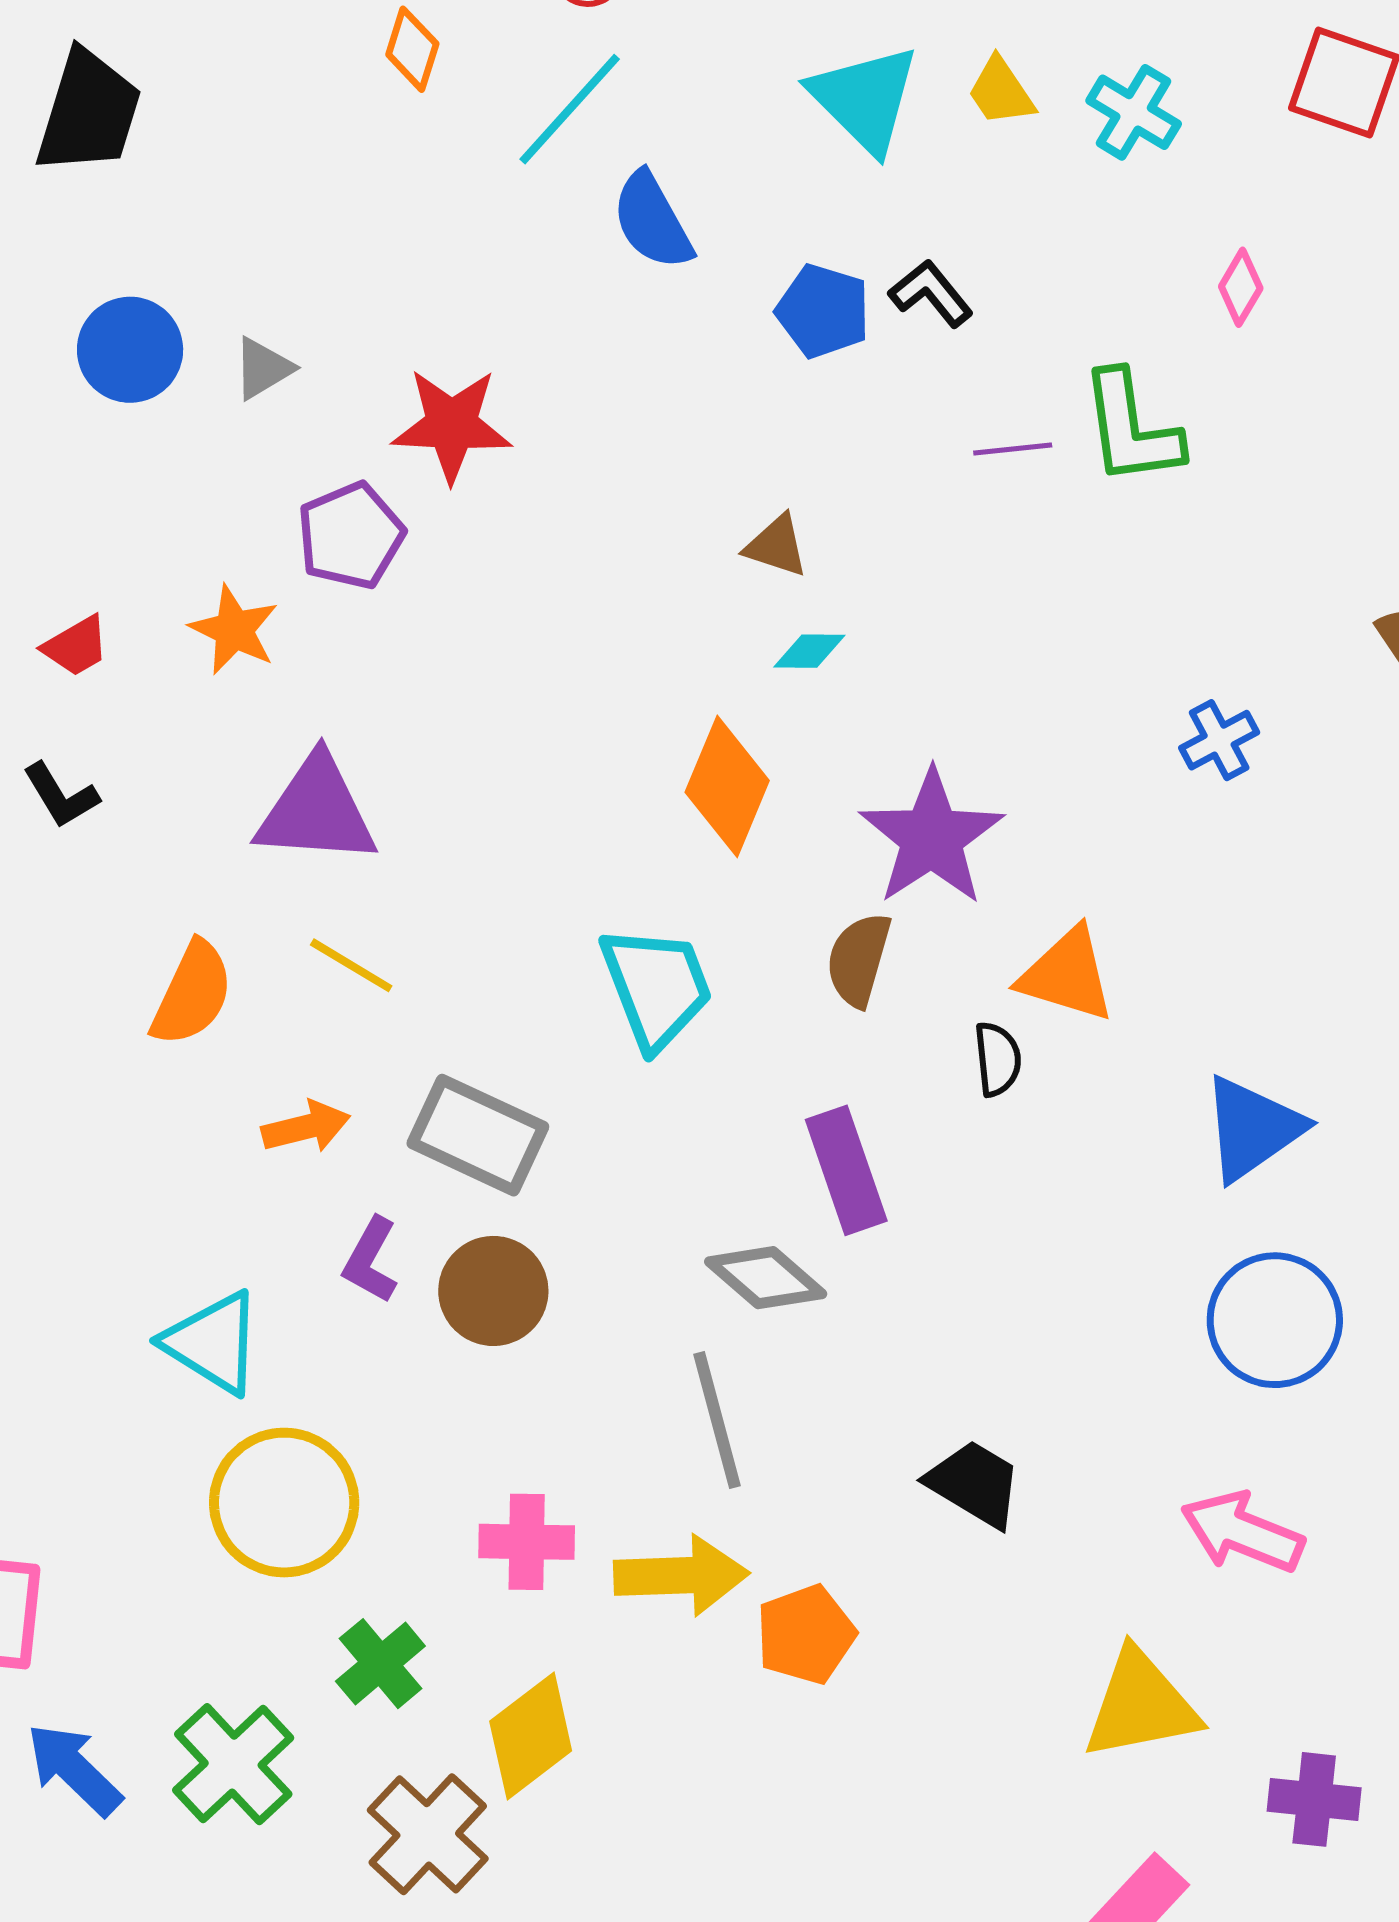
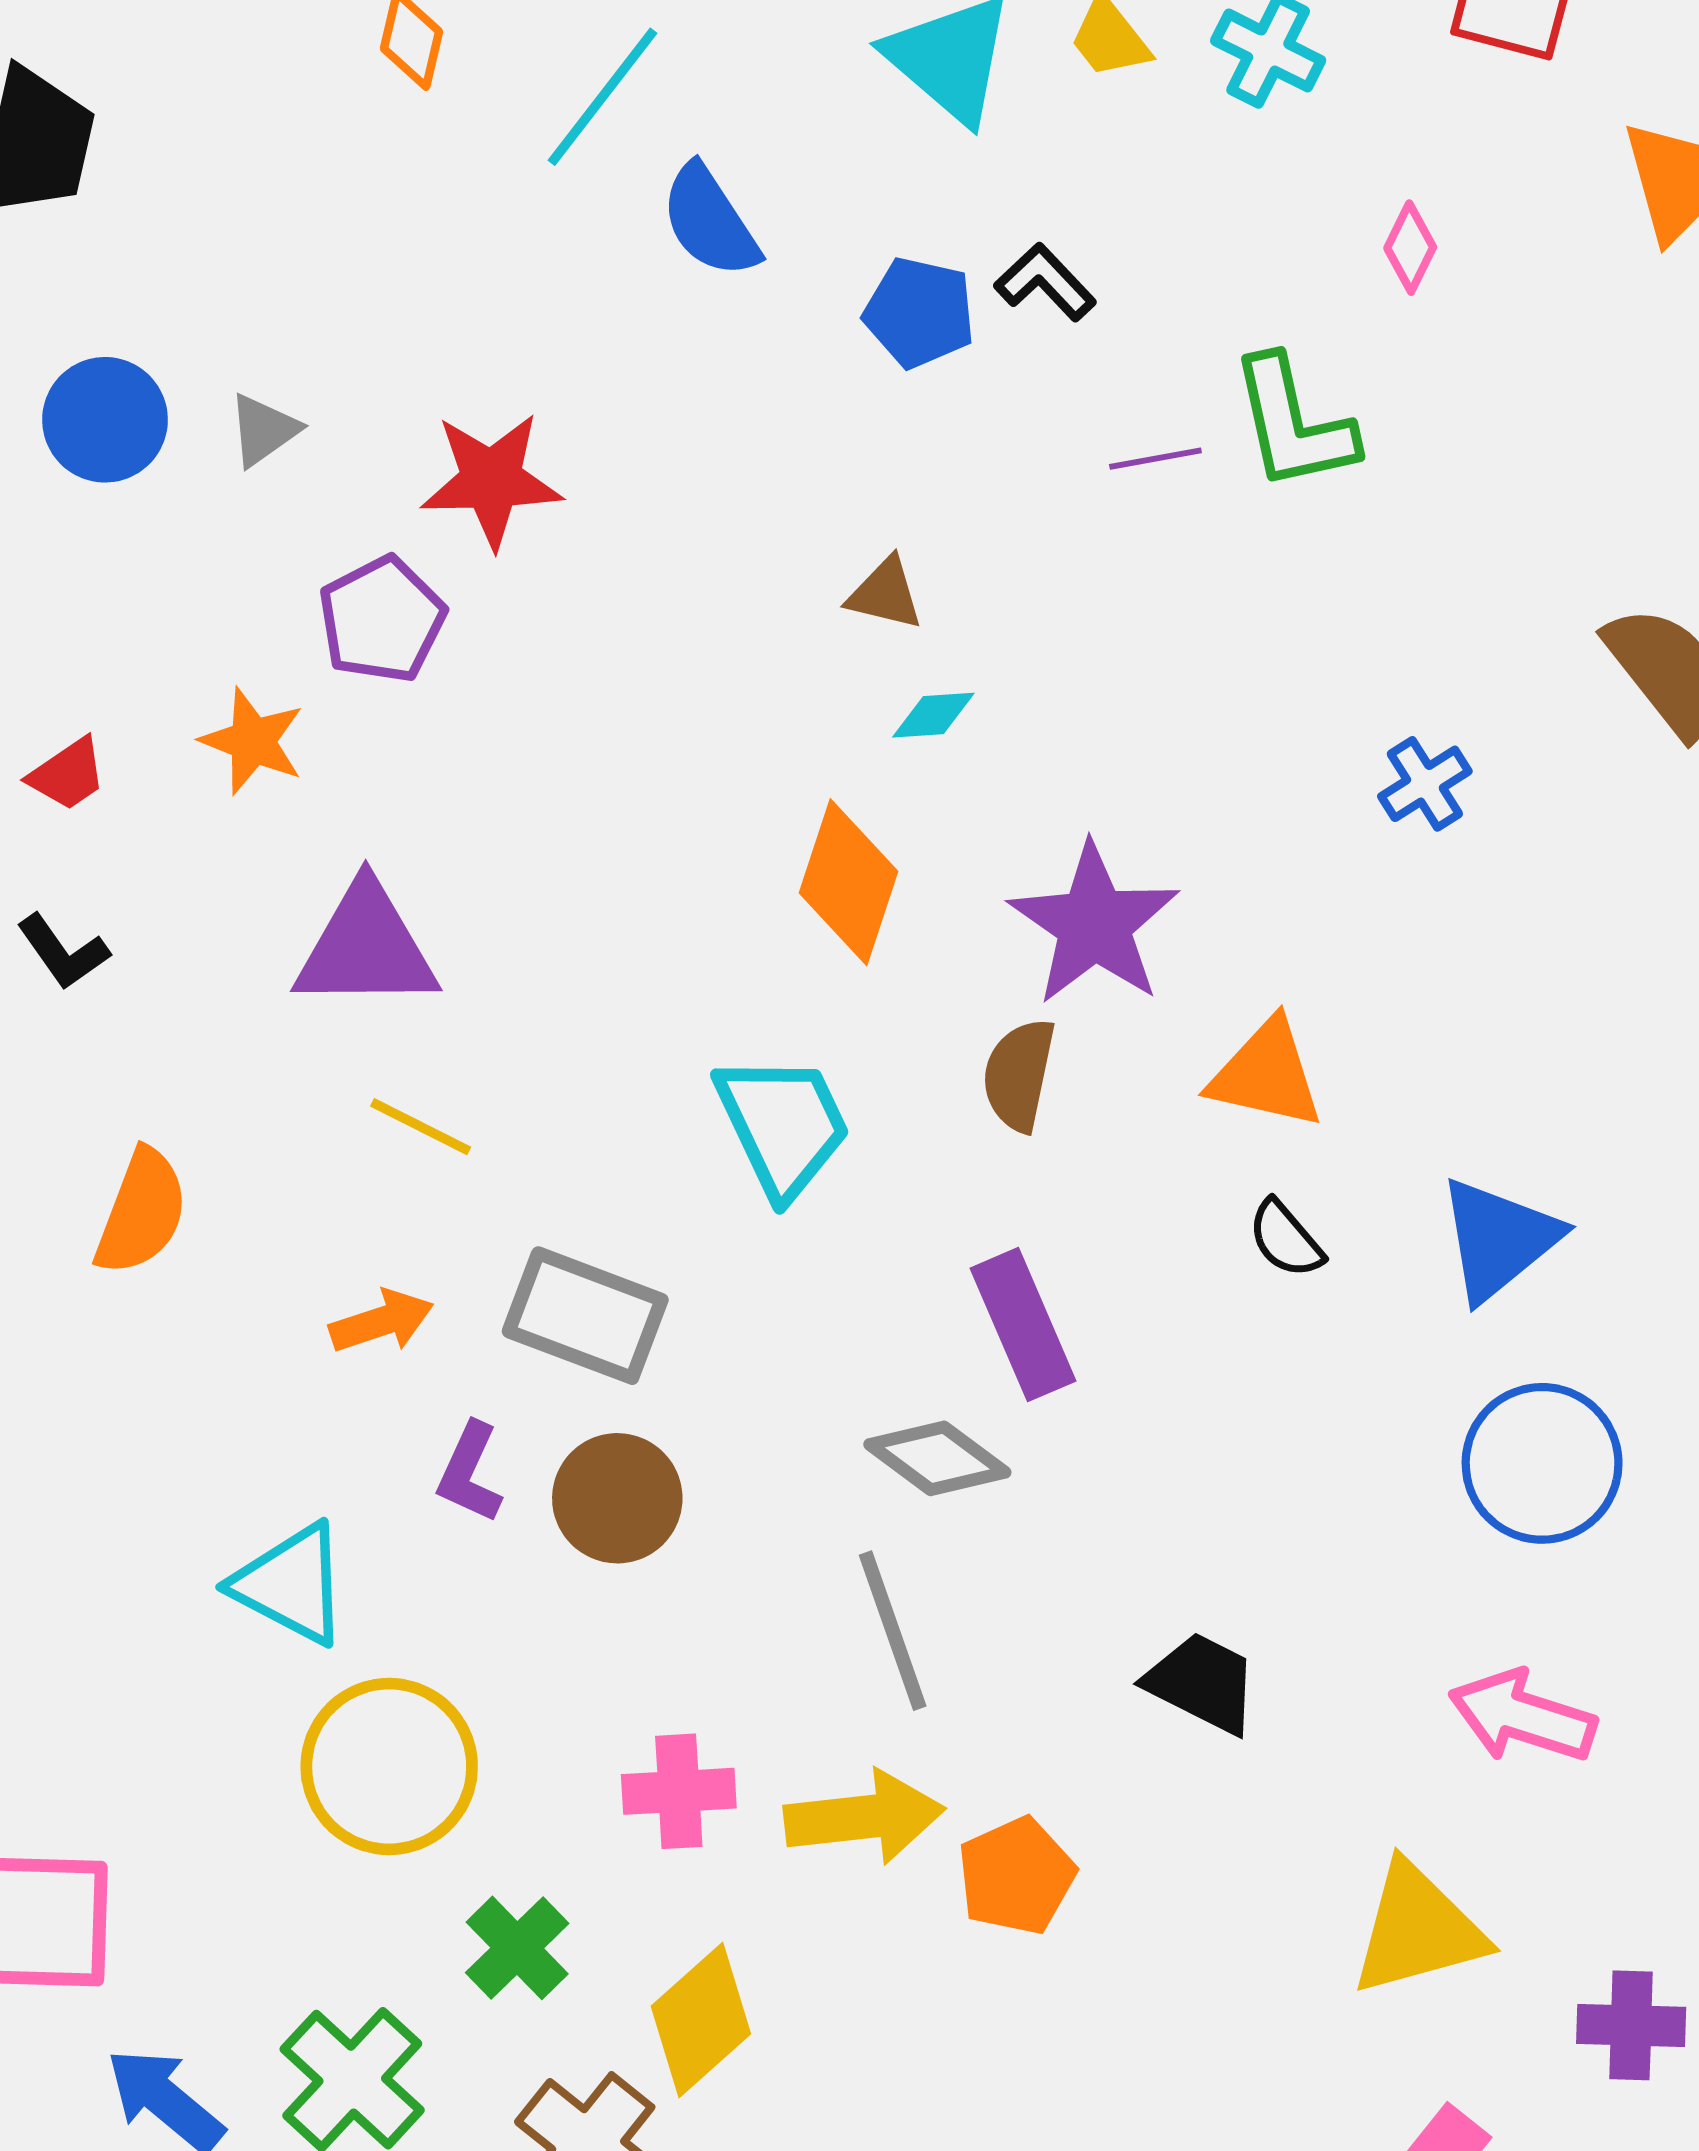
orange semicircle: (192, 994) -> (141, 1212), moved
black semicircle: (997, 1059) -> (1286, 1239), moved, turned 150

